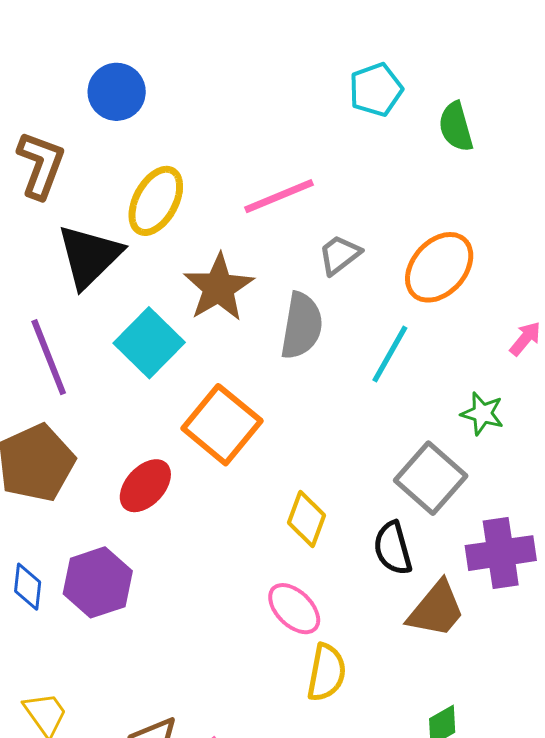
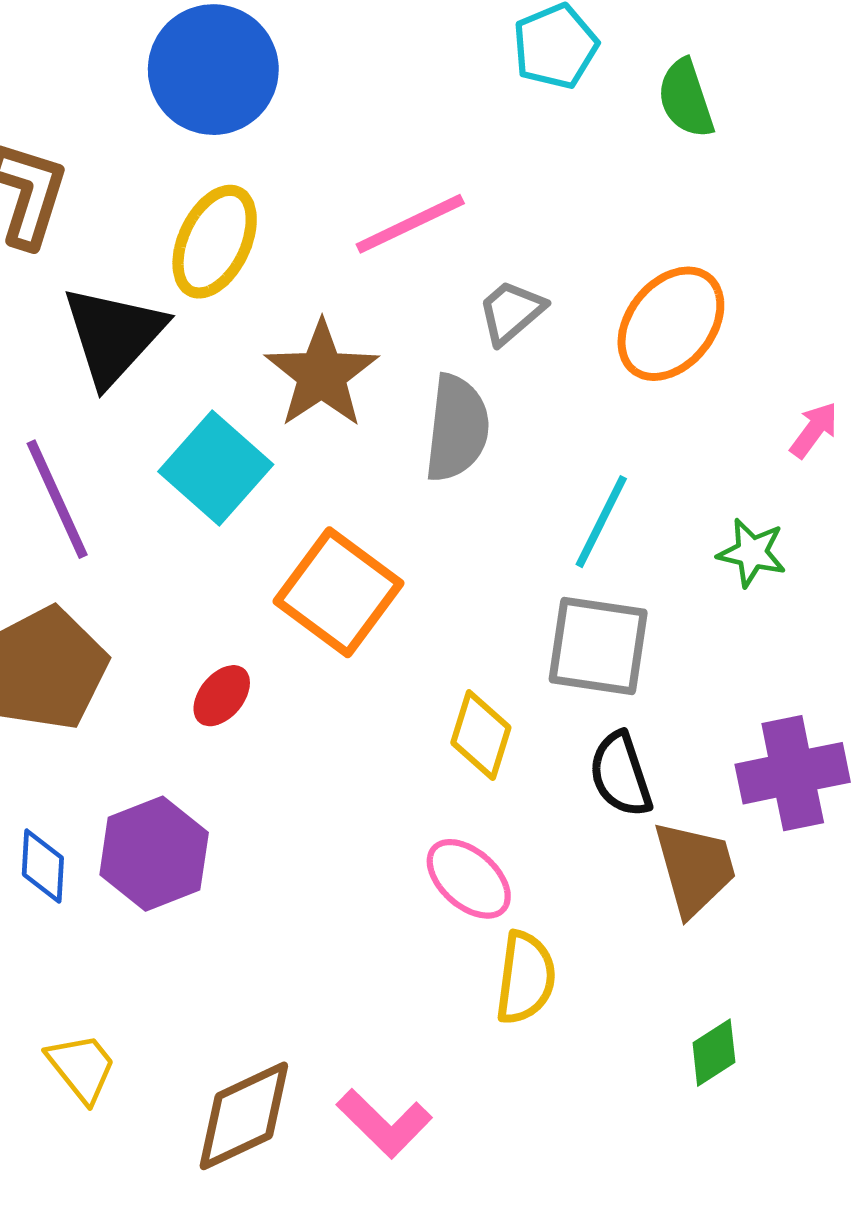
blue circle: (117, 92) -> (213, 70), moved, size x1.4
cyan line: (390, 354) -> (601, 522), moved
gray square: (431, 478) -> (598, 646), moved, turned -30
red ellipse: (145, 486) -> (222, 696), size x0.7
brown trapezoid: (436, 609) -> (695, 868), turned -52

